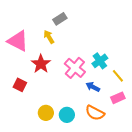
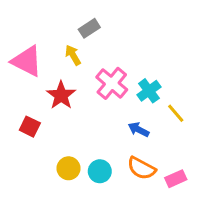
pink cross: (75, 68) -> (112, 83), moved
pink rectangle: (118, 98) -> (176, 179), moved

